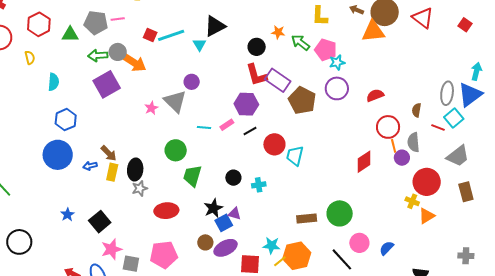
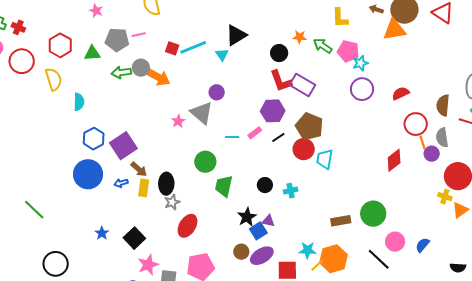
yellow semicircle: (30, 58) -> (54, 79), size x1.6
purple square: (107, 84) -> (123, 146), moved
brown pentagon: (302, 101) -> (309, 126), moved
brown semicircle: (417, 110) -> (443, 105), size x1.5
red ellipse: (166, 211) -> (188, 226), moved, turned -50

